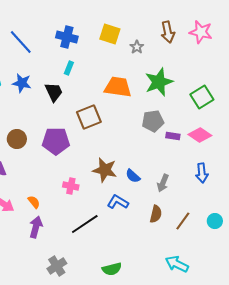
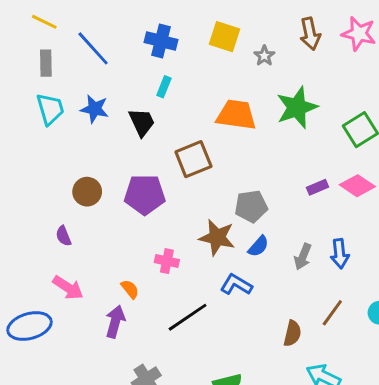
gray pentagon: (153, 121) -> (251, 206), moved
purple rectangle: (173, 136) -> (318, 187), turned -32
blue arrow: (202, 173) -> (340, 254), moved
blue semicircle: (133, 176) -> (258, 246), turned -91
orange semicircle: (34, 202) -> (130, 289), moved
brown semicircle: (156, 214) -> (292, 333), moved

